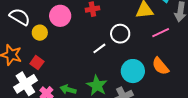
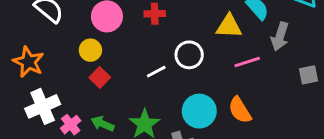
yellow circle: (40, 33) -> (90, 50), moved
red square: (37, 63) -> (100, 77), moved

